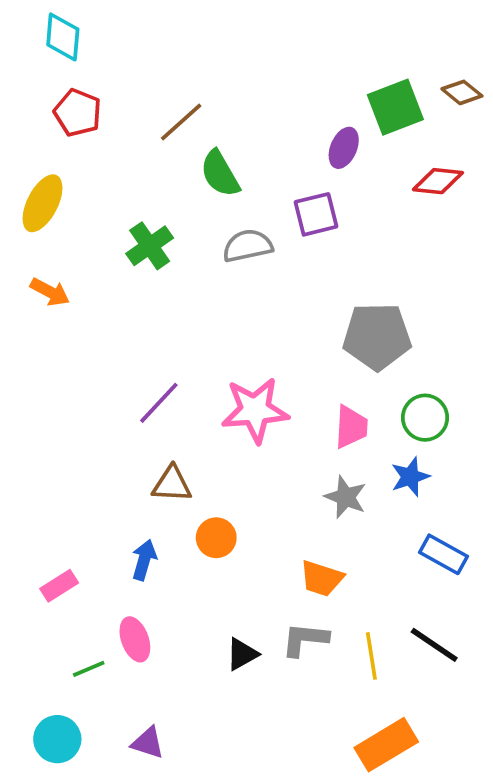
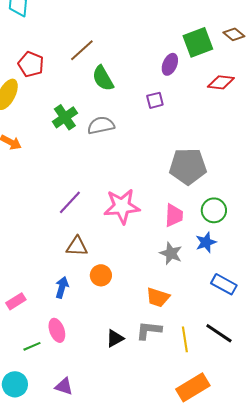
red pentagon: (78, 113) -> (31, 64), moved
purple square: (316, 214) -> (155, 100), size x0.7
gray semicircle: (248, 246) -> (101, 125), moved

